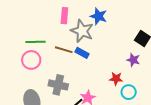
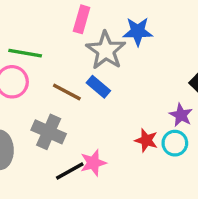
blue star: (99, 16) -> (138, 32), turned -30
brown line: (64, 50) -> (67, 92), moved
cyan circle: (129, 92) -> (175, 143), moved

